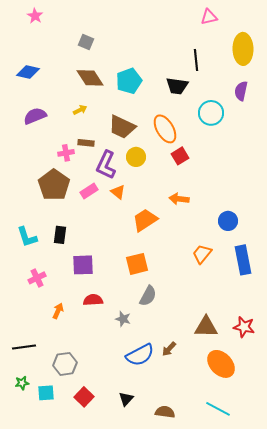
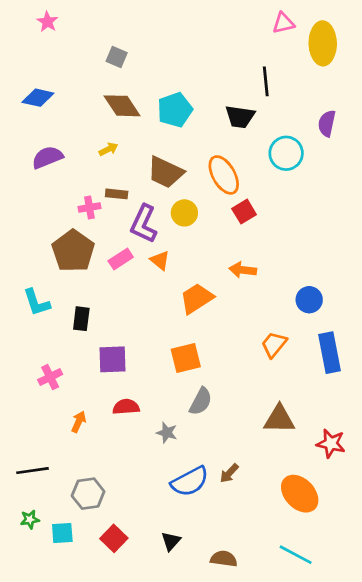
yellow ellipse: (243, 49) -> (323, 43), moved
cyan L-shape: (27, 237) -> (37, 302), moved
brown triangle: (206, 327) -> (279, 419), moved

